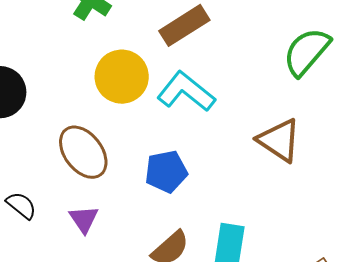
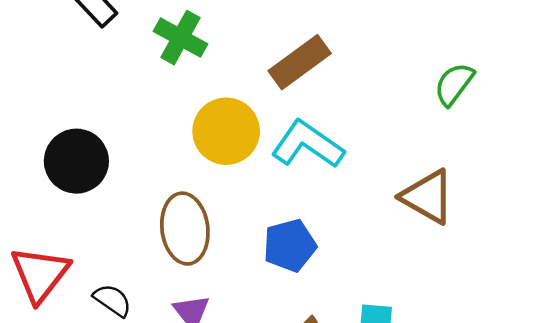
green semicircle: (307, 52) -> (454, 84), size x0.7
brown ellipse: (83, 152) -> (185, 229), turned 34

